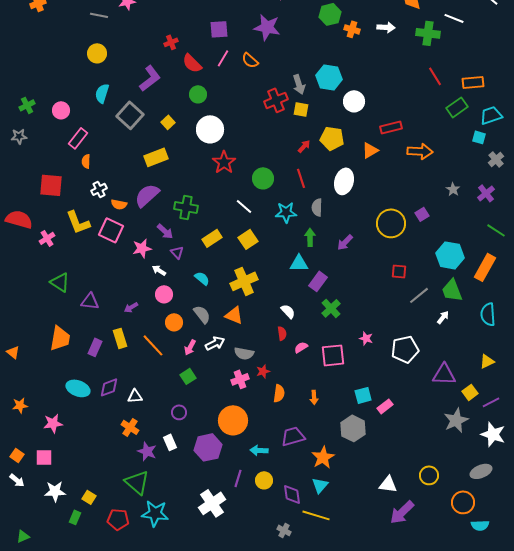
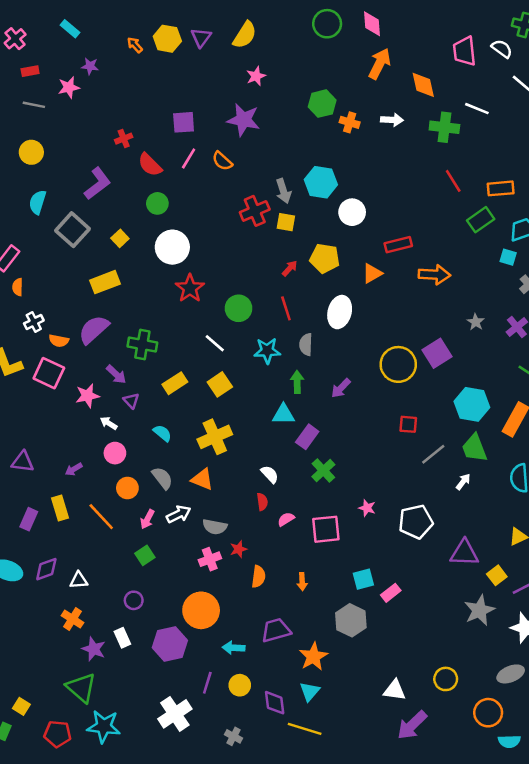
purple square: (422, 214) -> (437, 353), size x1.6
gray cross: (284, 530) -> (234, 736), moved

